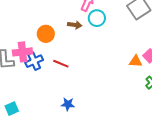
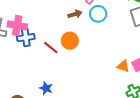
brown arrow: (75, 25) -> (75, 14), turned -40
orange circle: (46, 34) -> (70, 41), moved

